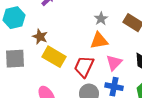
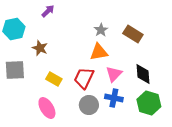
yellow rectangle: (54, 57) -> (54, 79), moved, size x0.7

